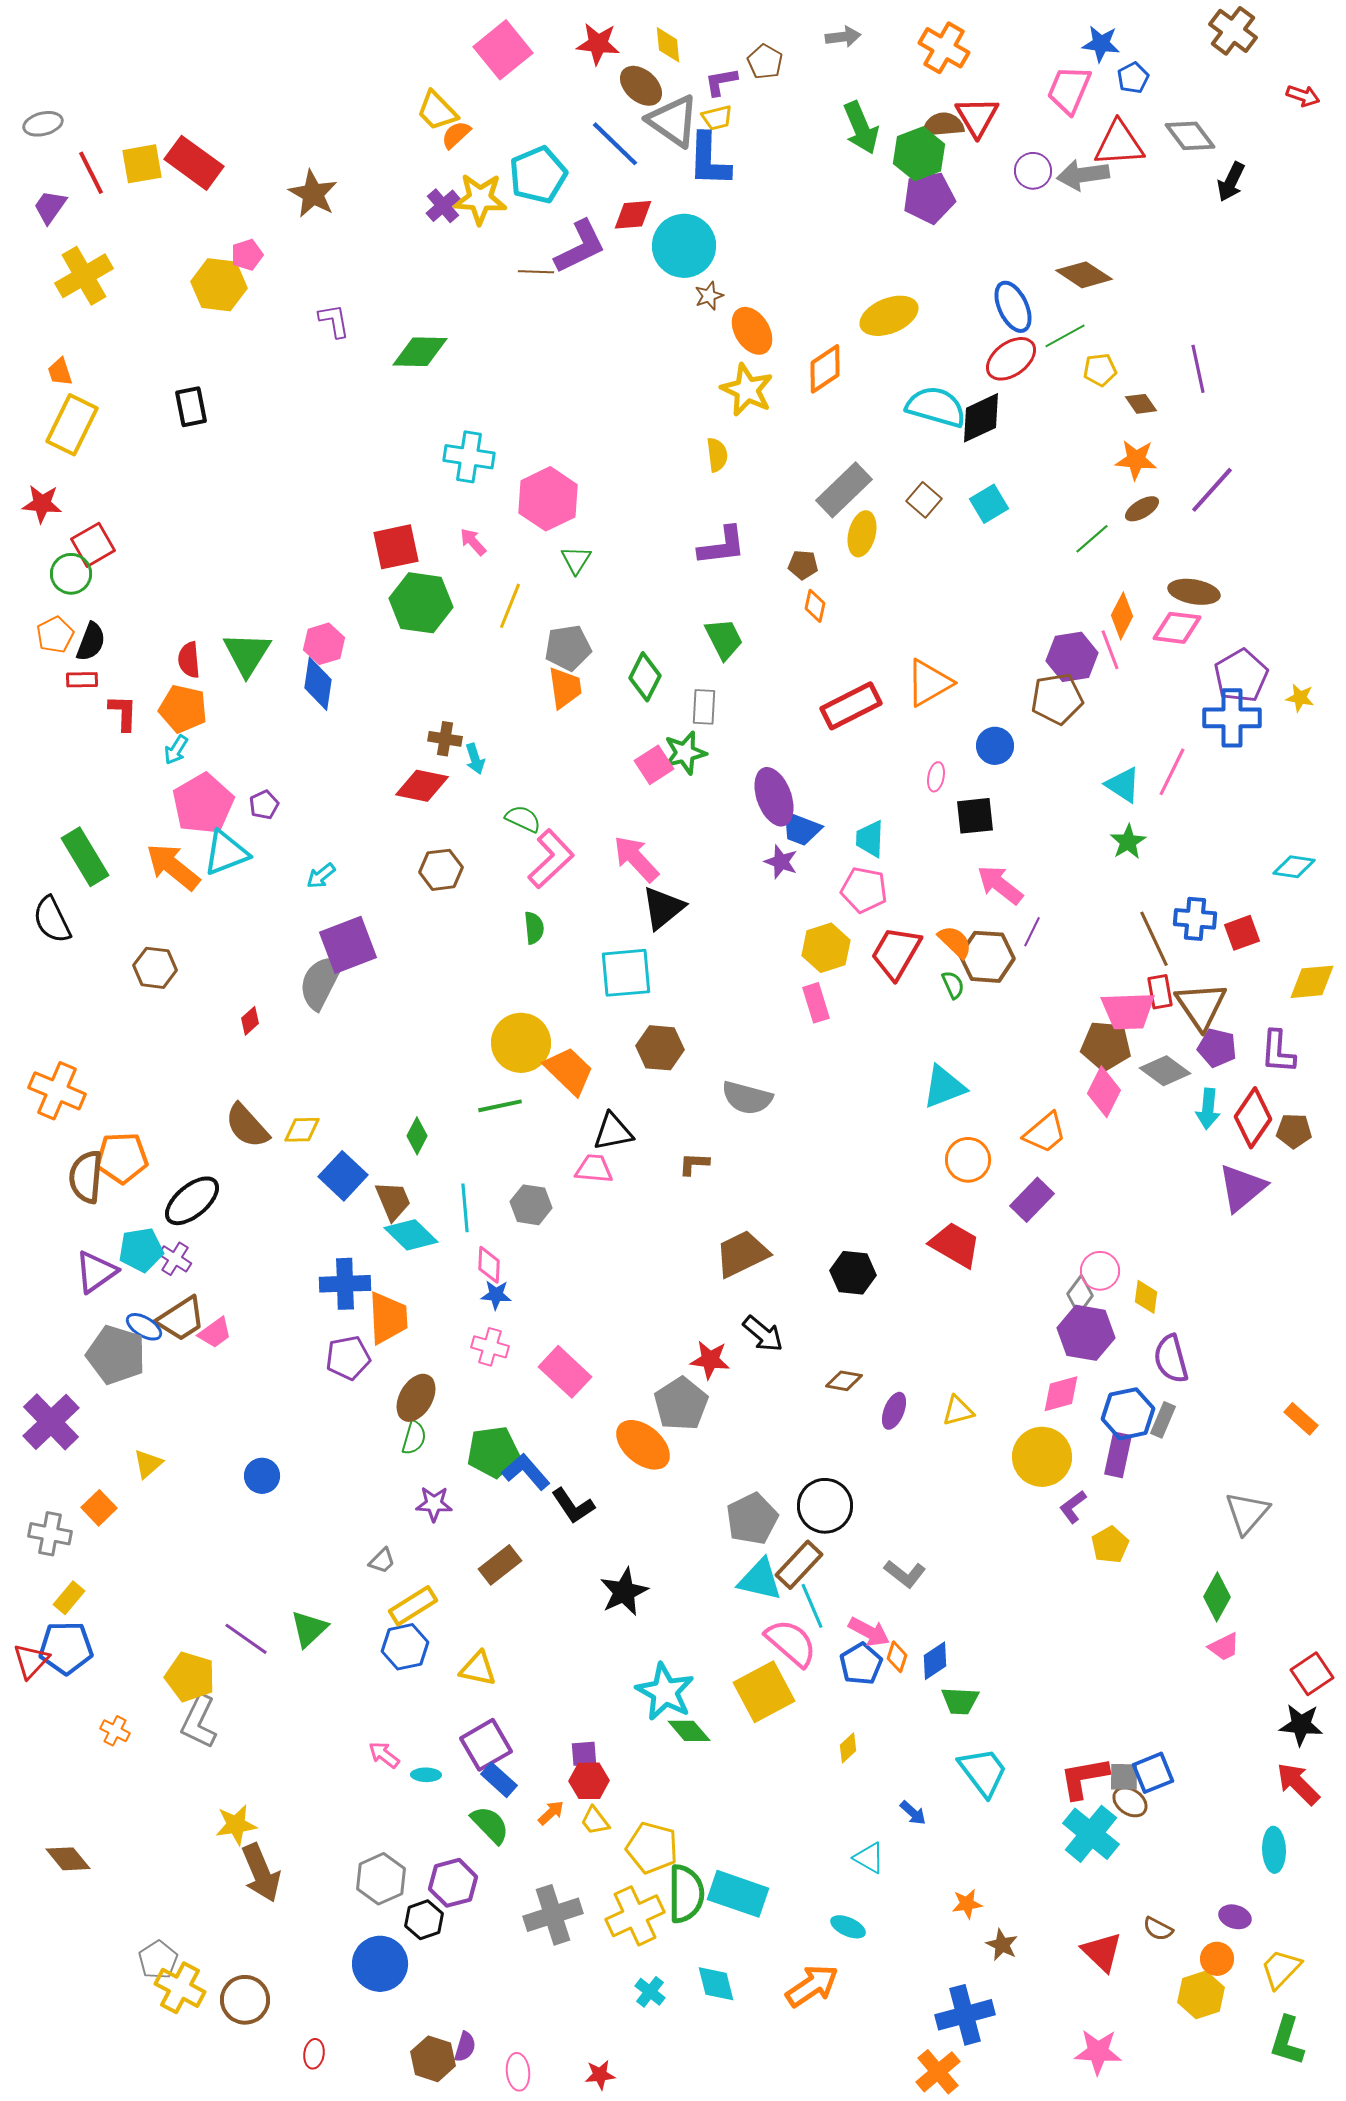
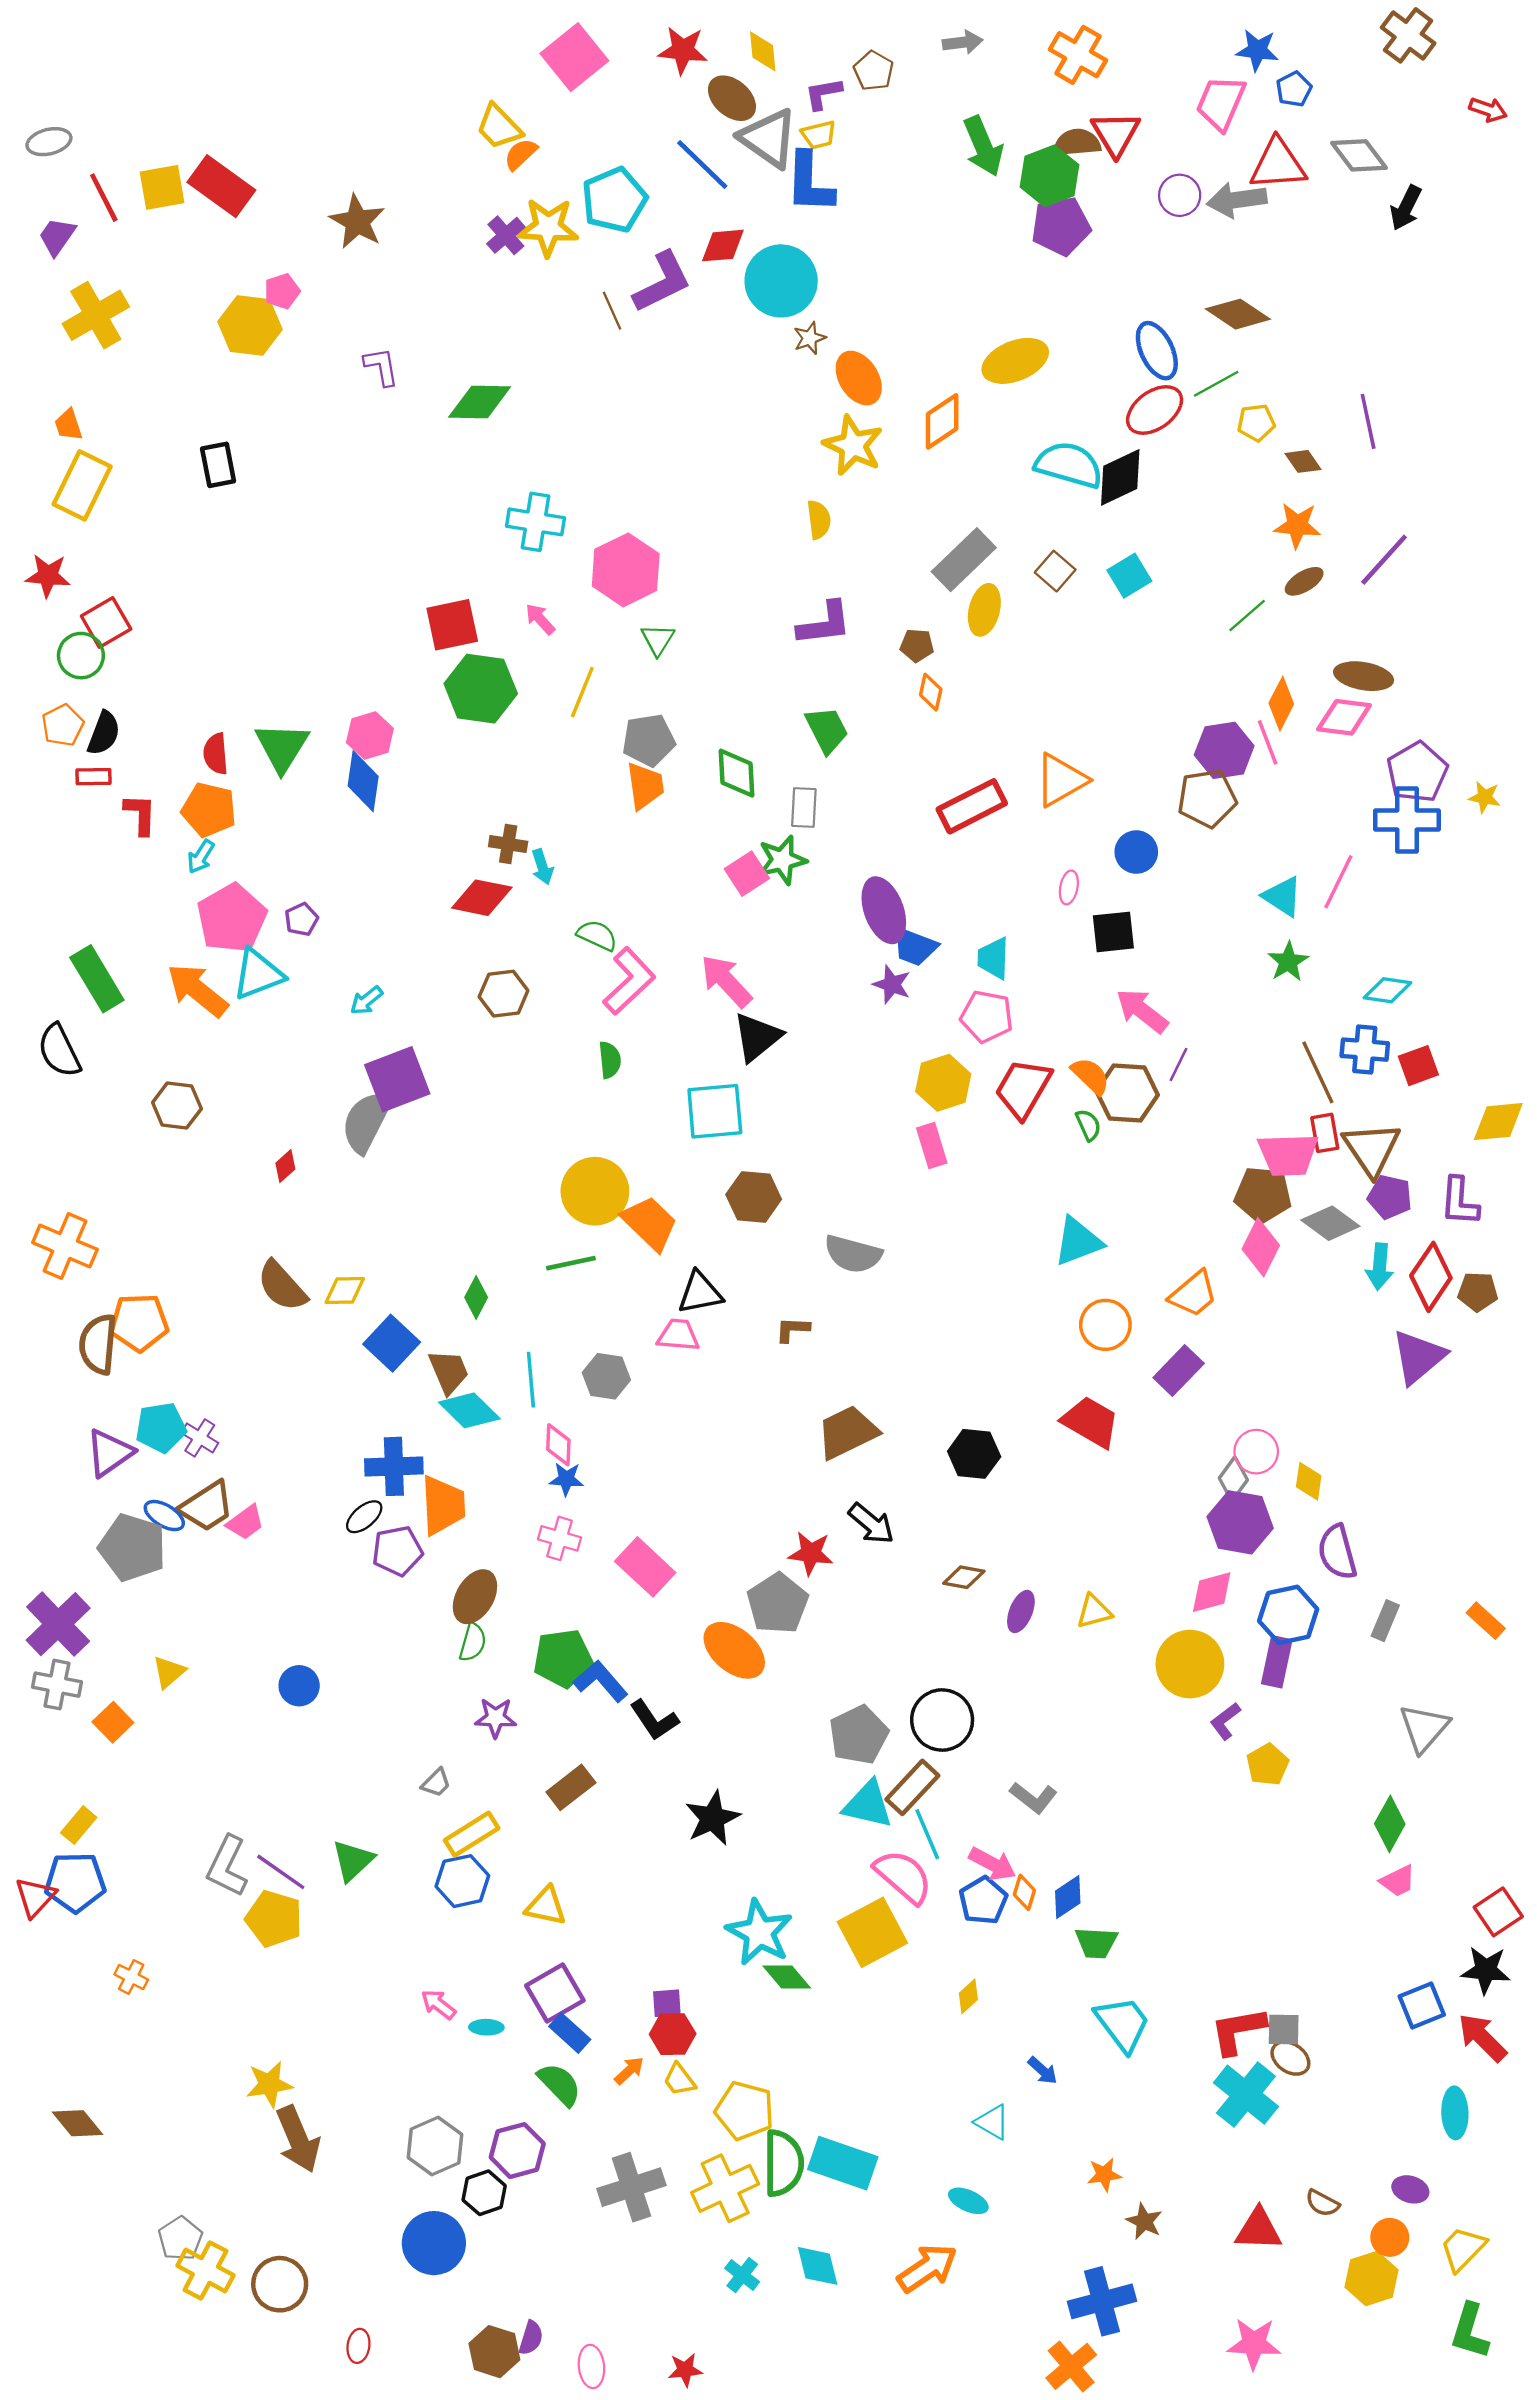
brown line: (536, 272) -> (612, 311), turned 64
green diamond: (645, 677) -> (737, 773), turned -30
cyan diamond: (1294, 867) -> (1388, 990), moved
black ellipse: (192, 1201) -> (364, 1517), moved, size x0.6
gray rectangle: (1163, 1420) -> (1385, 1621), moved
gray cross: (50, 1534) -> (57, 1685), moved
yellow pentagon: (190, 1677) -> (274, 1919), moved
gray L-shape: (199, 1722) -> (227, 1866), moved
blue square: (1153, 1773) -> (1422, 2006), moved
red triangle: (1102, 1952) -> (1258, 2229), turned -42

